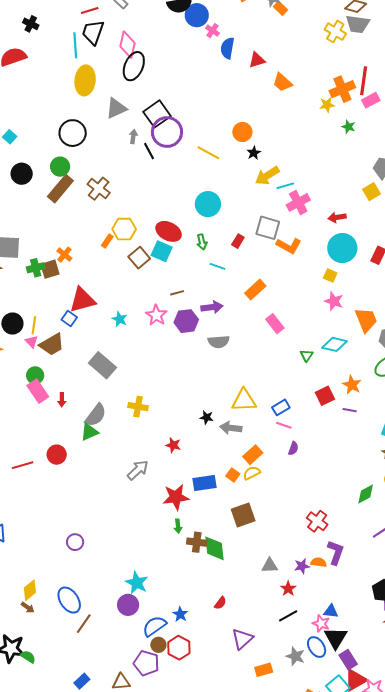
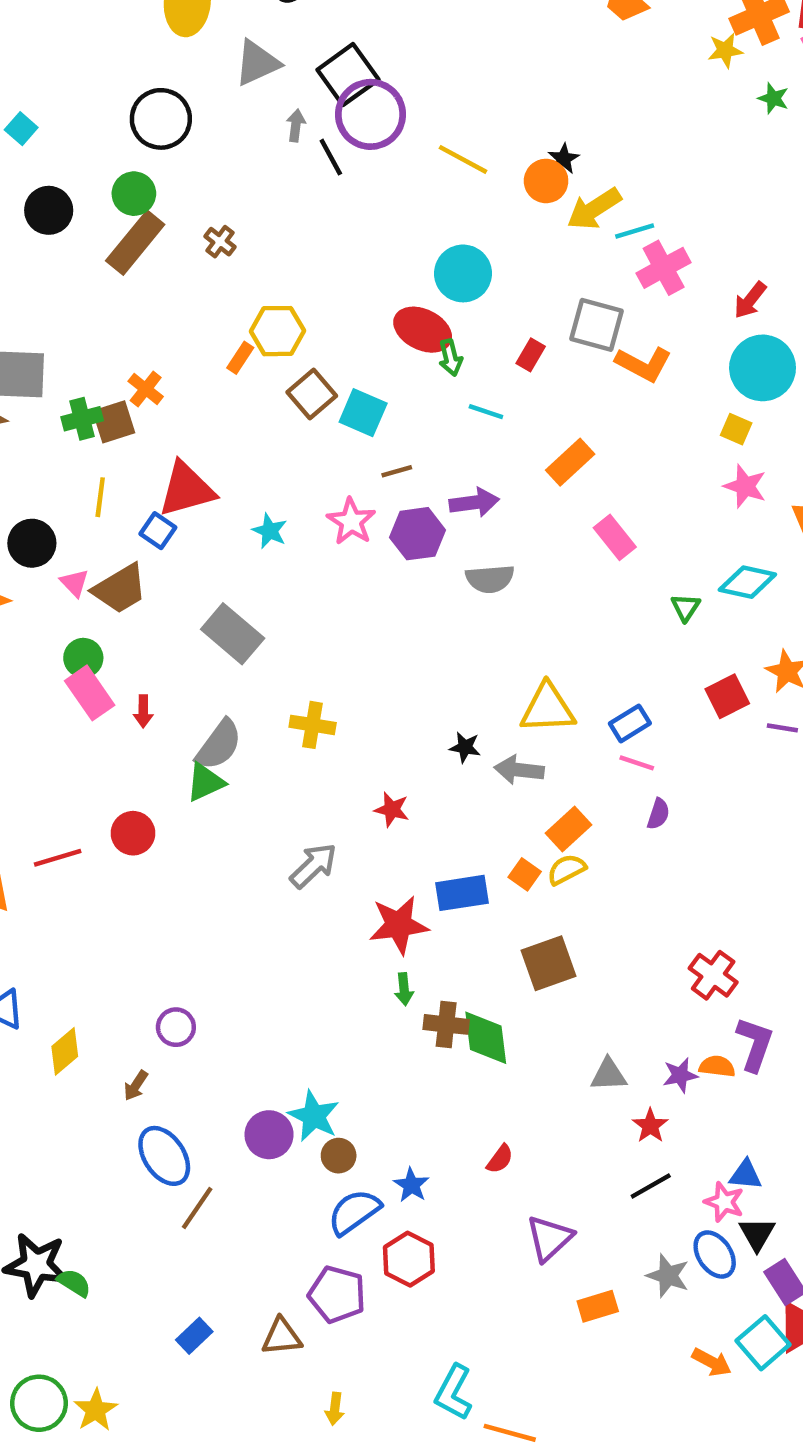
orange circle: (242, 132) -> (546, 181), moved
brown cross: (99, 189) -> (220, 242), size x0.6
red arrow: (337, 217) -> (750, 300), turned -42
red ellipse: (169, 231) -> (423, 330), moved
cyan square: (162, 251) -> (363, 413), moved
yellow line: (34, 325) -> (100, 497), moved
yellow diamond: (30, 590) -> (65, 1051), moved
purple circle: (128, 605) -> (269, 1135), moved
brown arrow: (28, 607) -> (136, 1086), moved, turned 88
black triangle: (336, 638) -> (757, 1234), size x0.7
brown circle: (158, 645) -> (339, 1156), moved

